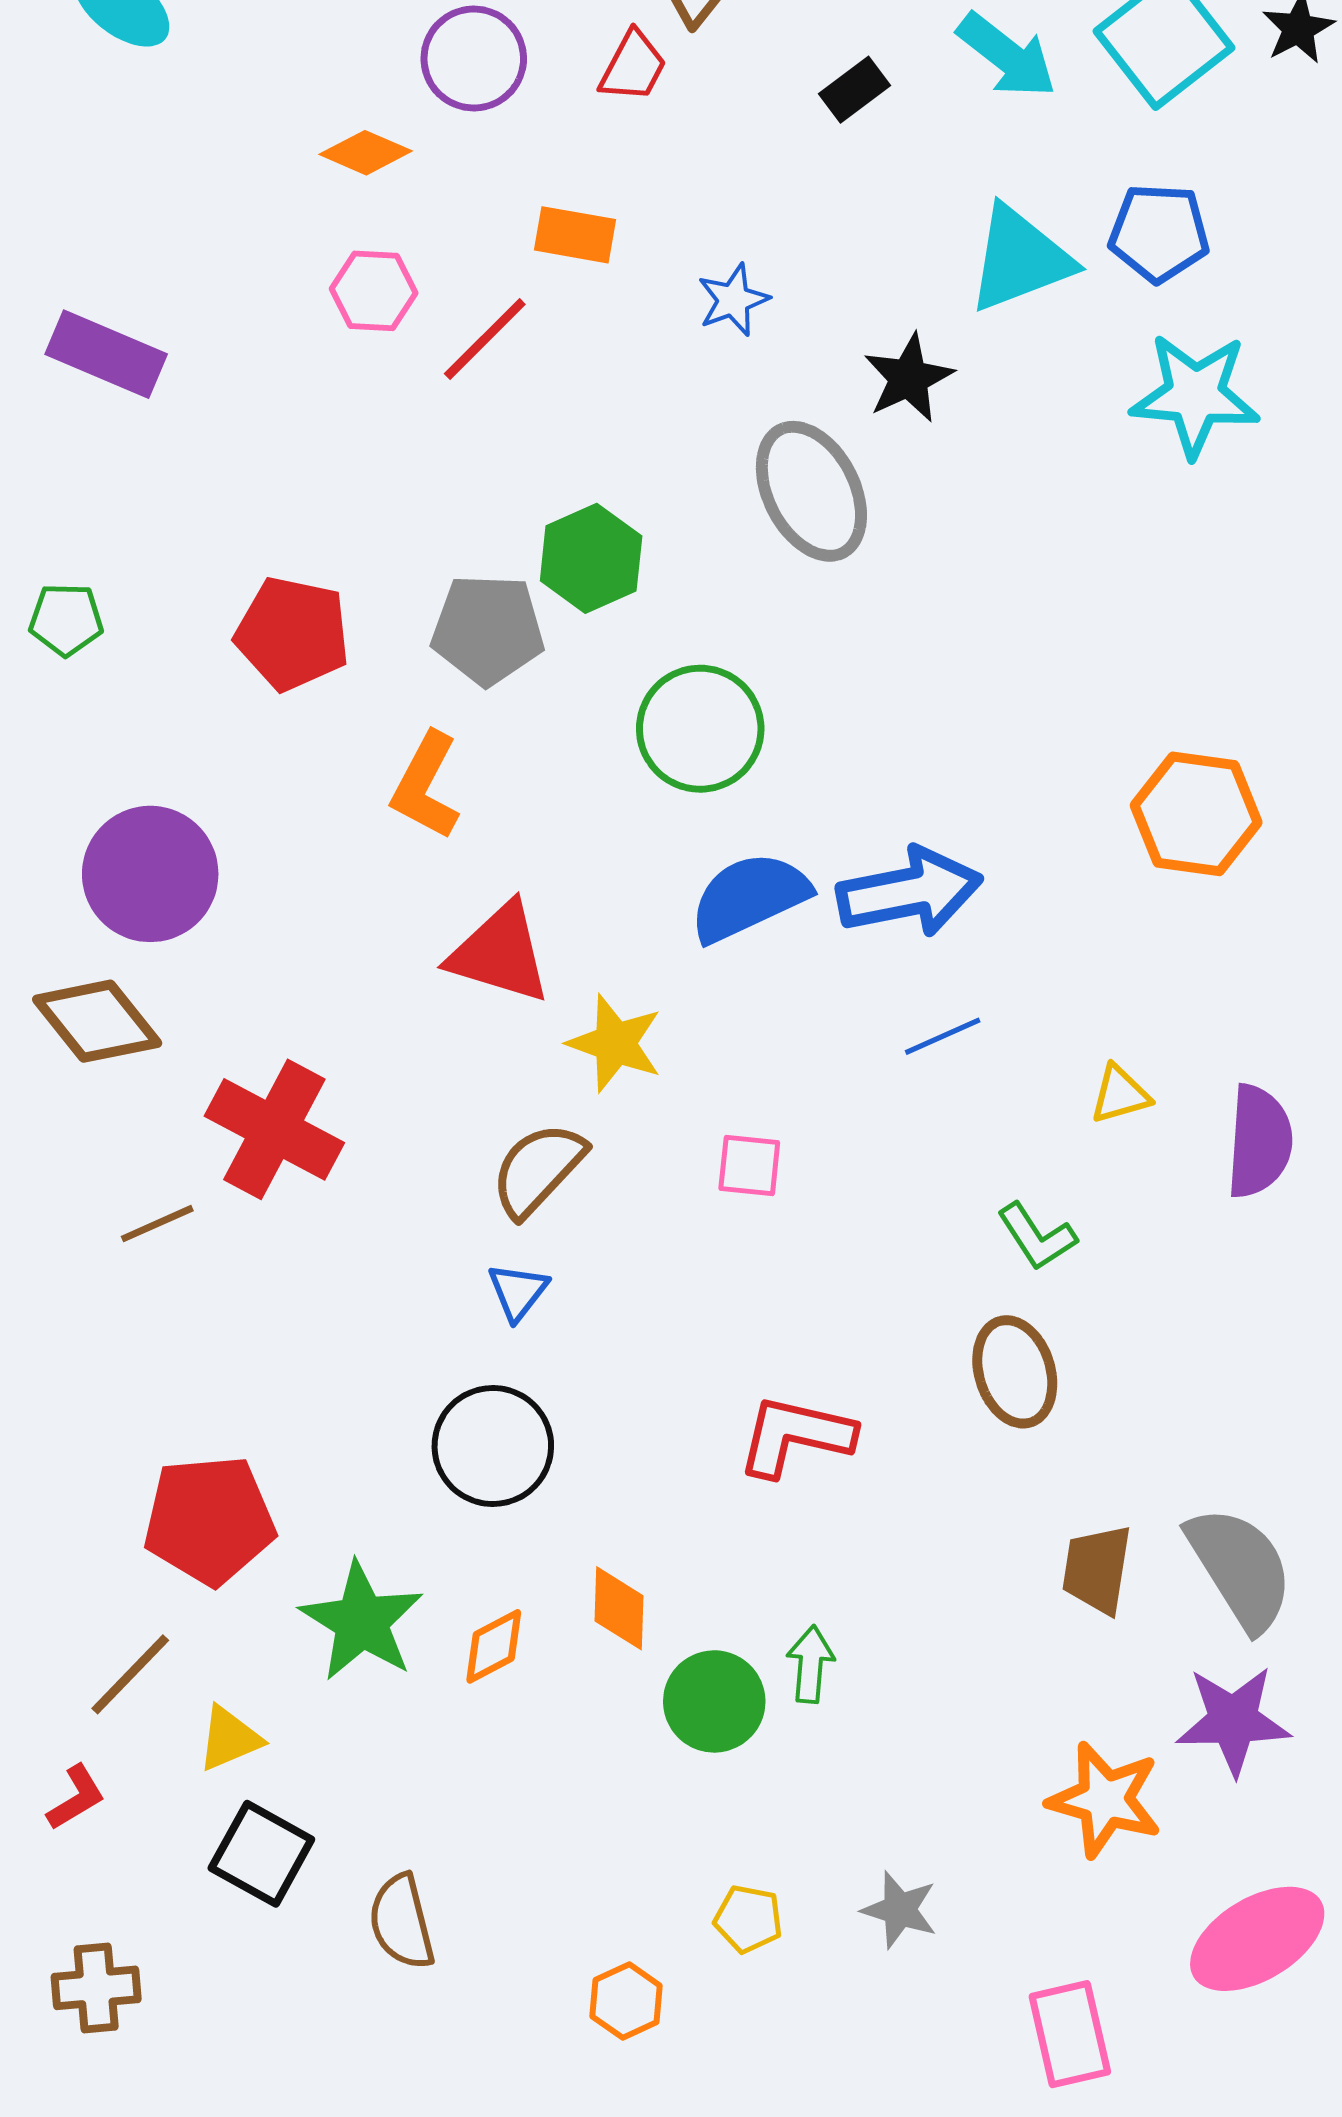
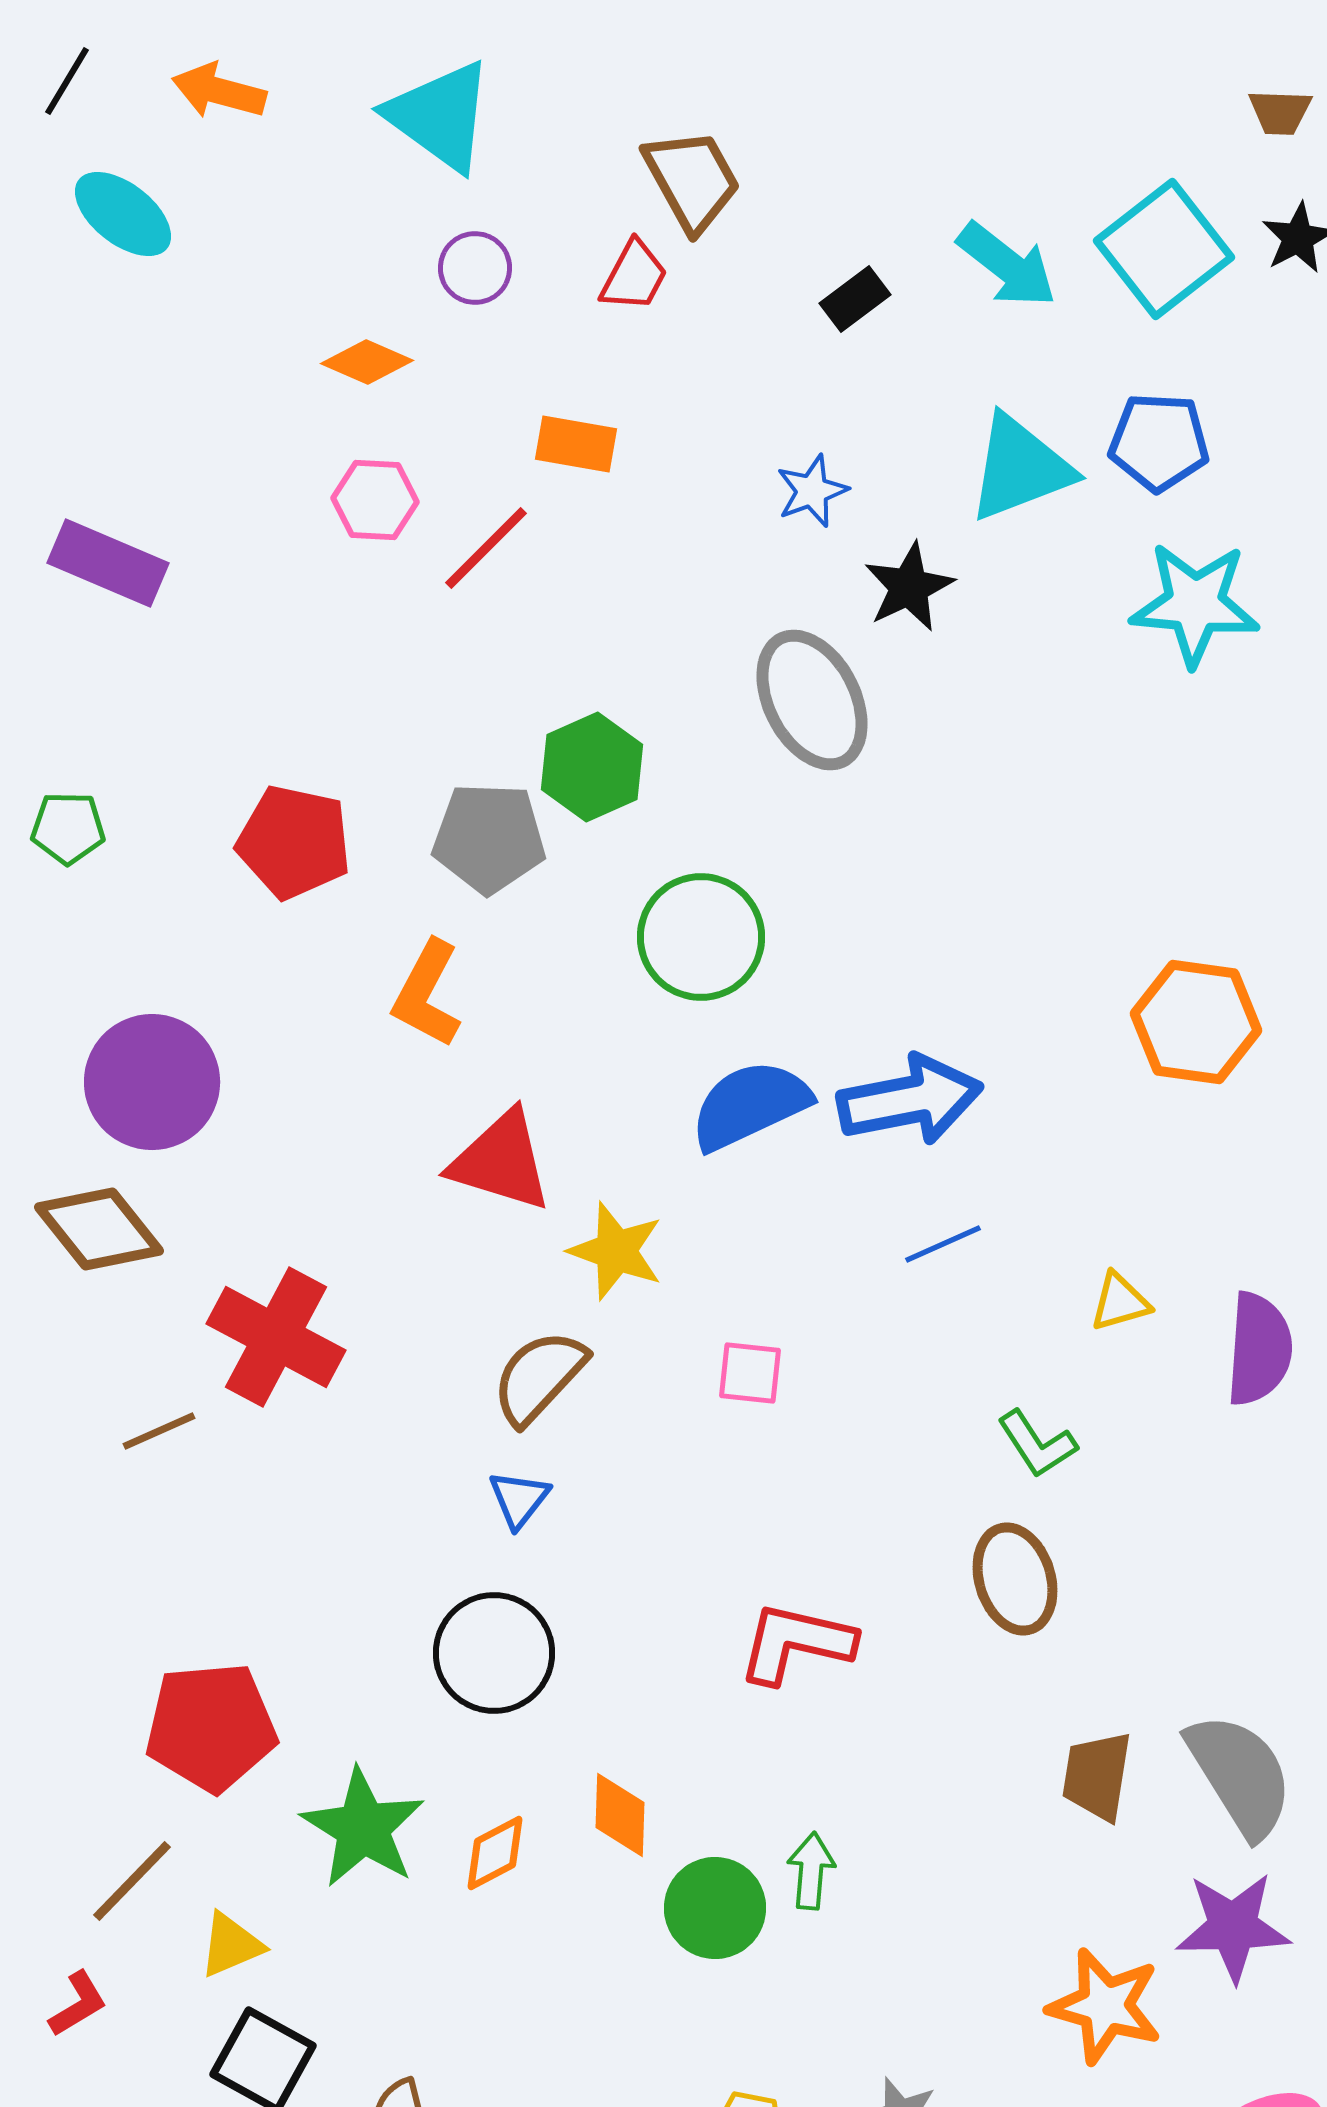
purple circle: (474, 59) -> (475, 268), size x0.7
blue star: (733, 300) -> (812, 491), moved

